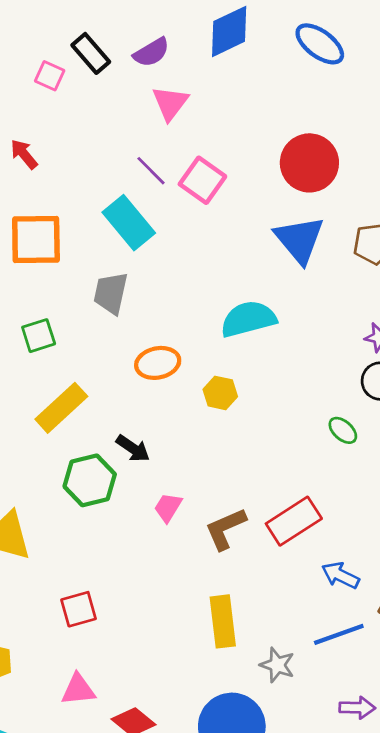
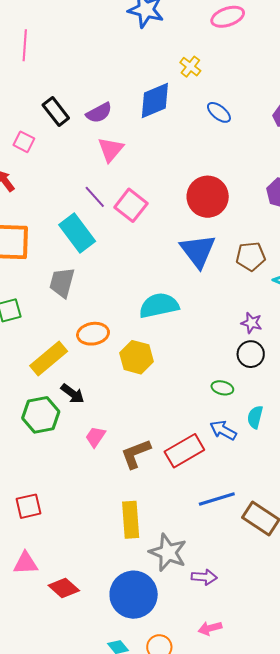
blue ellipse: (320, 44) -> (219, 112), size x0.7
pink square: (50, 76) -> (24, 142), moved
yellow hexagon: (220, 393) -> (136, 357), size x1.4
yellow rectangle: (61, 408) -> (49, 358), moved
green ellipse: (343, 430) -> (222, 388), turned -30
blue arrow: (340, 575) -> (223, 430), moved
blue line: (339, 634) -> (217, 499), moved
gray star: (277, 665) -> (168, 552), size x1.5
purple arrow: (357, 708) -> (204, 577), moved

